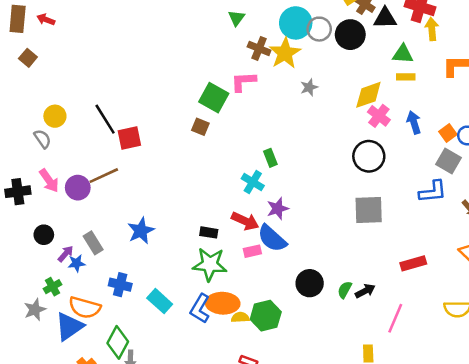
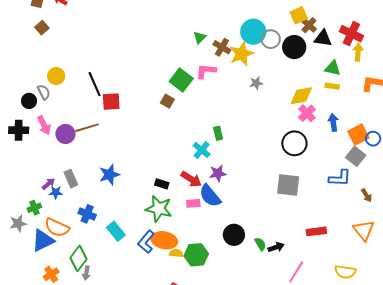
green triangle: (236, 18) -> (200, 37), moved
orange square: (448, 133) -> (358, 134), size x1.5
black circle: (44, 235) -> (29, 101), moved
green semicircle: (345, 290) -> (260, 244), turned 112

